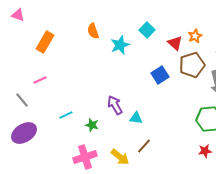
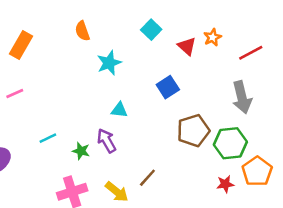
cyan star: (120, 45) -> (109, 63), moved
brown pentagon: (192, 65) -> (193, 130), moved
purple arrow: (115, 105) -> (107, 141), moved
cyan triangle: (136, 118) -> (119, 110), moved

